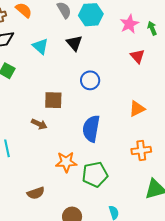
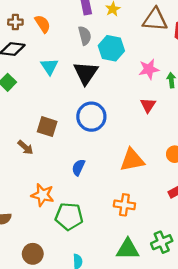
black triangle: (74, 43) -> (86, 73), size x1.4
blue circle: (90, 80) -> (91, 117), size x1.4
orange triangle: (137, 109) -> (132, 160), size x1.4
blue semicircle: (91, 129) -> (78, 167), size x0.6

